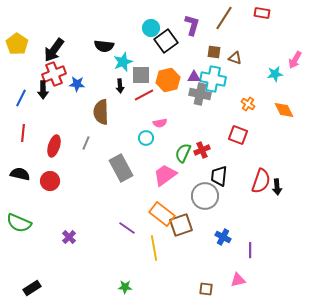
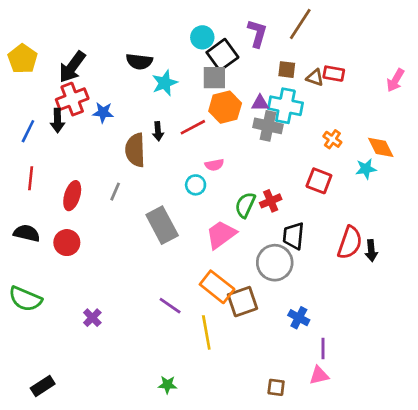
red rectangle: (262, 13) -> (334, 74), moved
cyan star: (275, 74) -> (366, 169), moved
gray square: (141, 75) -> (214, 78), moved
black arrow: (120, 86) -> (158, 131), moved
purple line: (250, 250) -> (323, 348), moved

